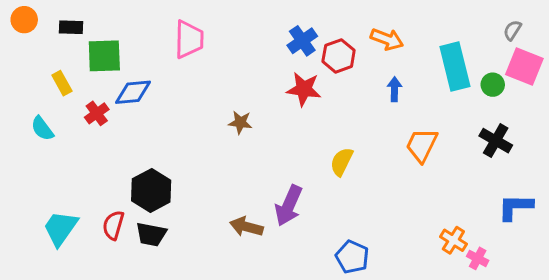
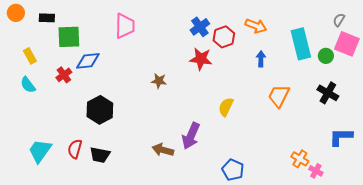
yellow rectangle: (62, 83) -> (30, 56), moved
black hexagon: (151, 190) -> (100, 110), moved

